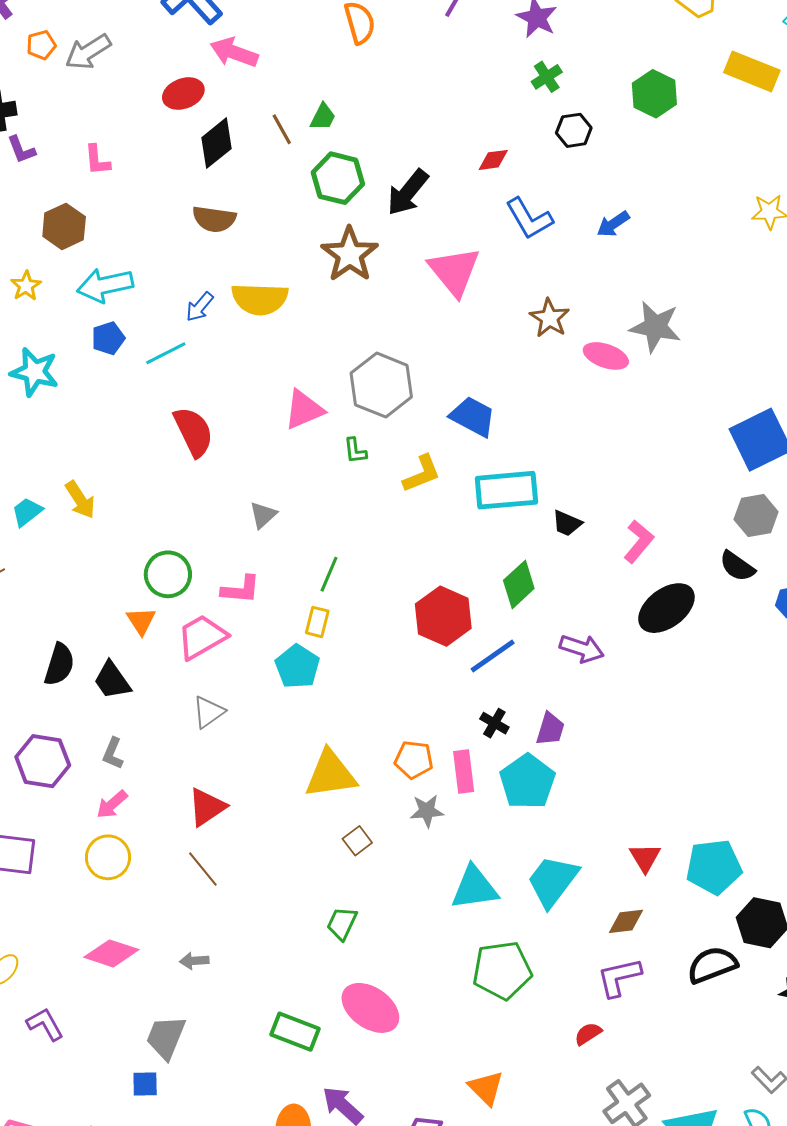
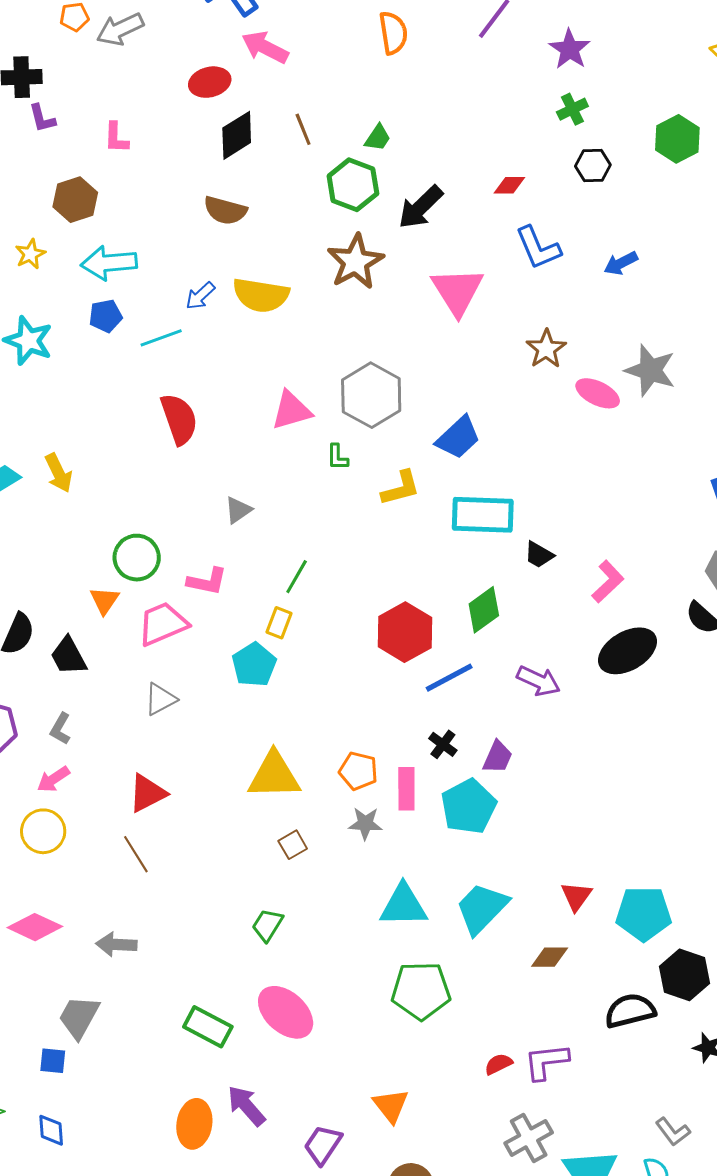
green trapezoid: (323, 117) -> (378, 138), moved
blue trapezoid: (473, 417) -> (458, 438), turned 102
gray arrow: (194, 961) -> (116, 944), size x1.4
purple L-shape: (619, 977) -> (546, 1062), moved

